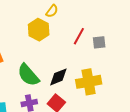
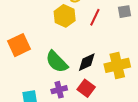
red line: (79, 36) -> (95, 17), moved
gray square: (99, 42) -> (124, 12), moved

